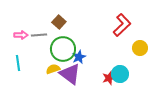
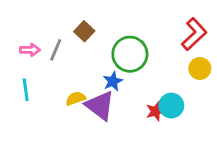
red L-shape: (122, 25) -> (194, 34), moved
gray line: (39, 35) -> (56, 50), turned -63
green circle: (63, 49) -> (130, 54), moved

